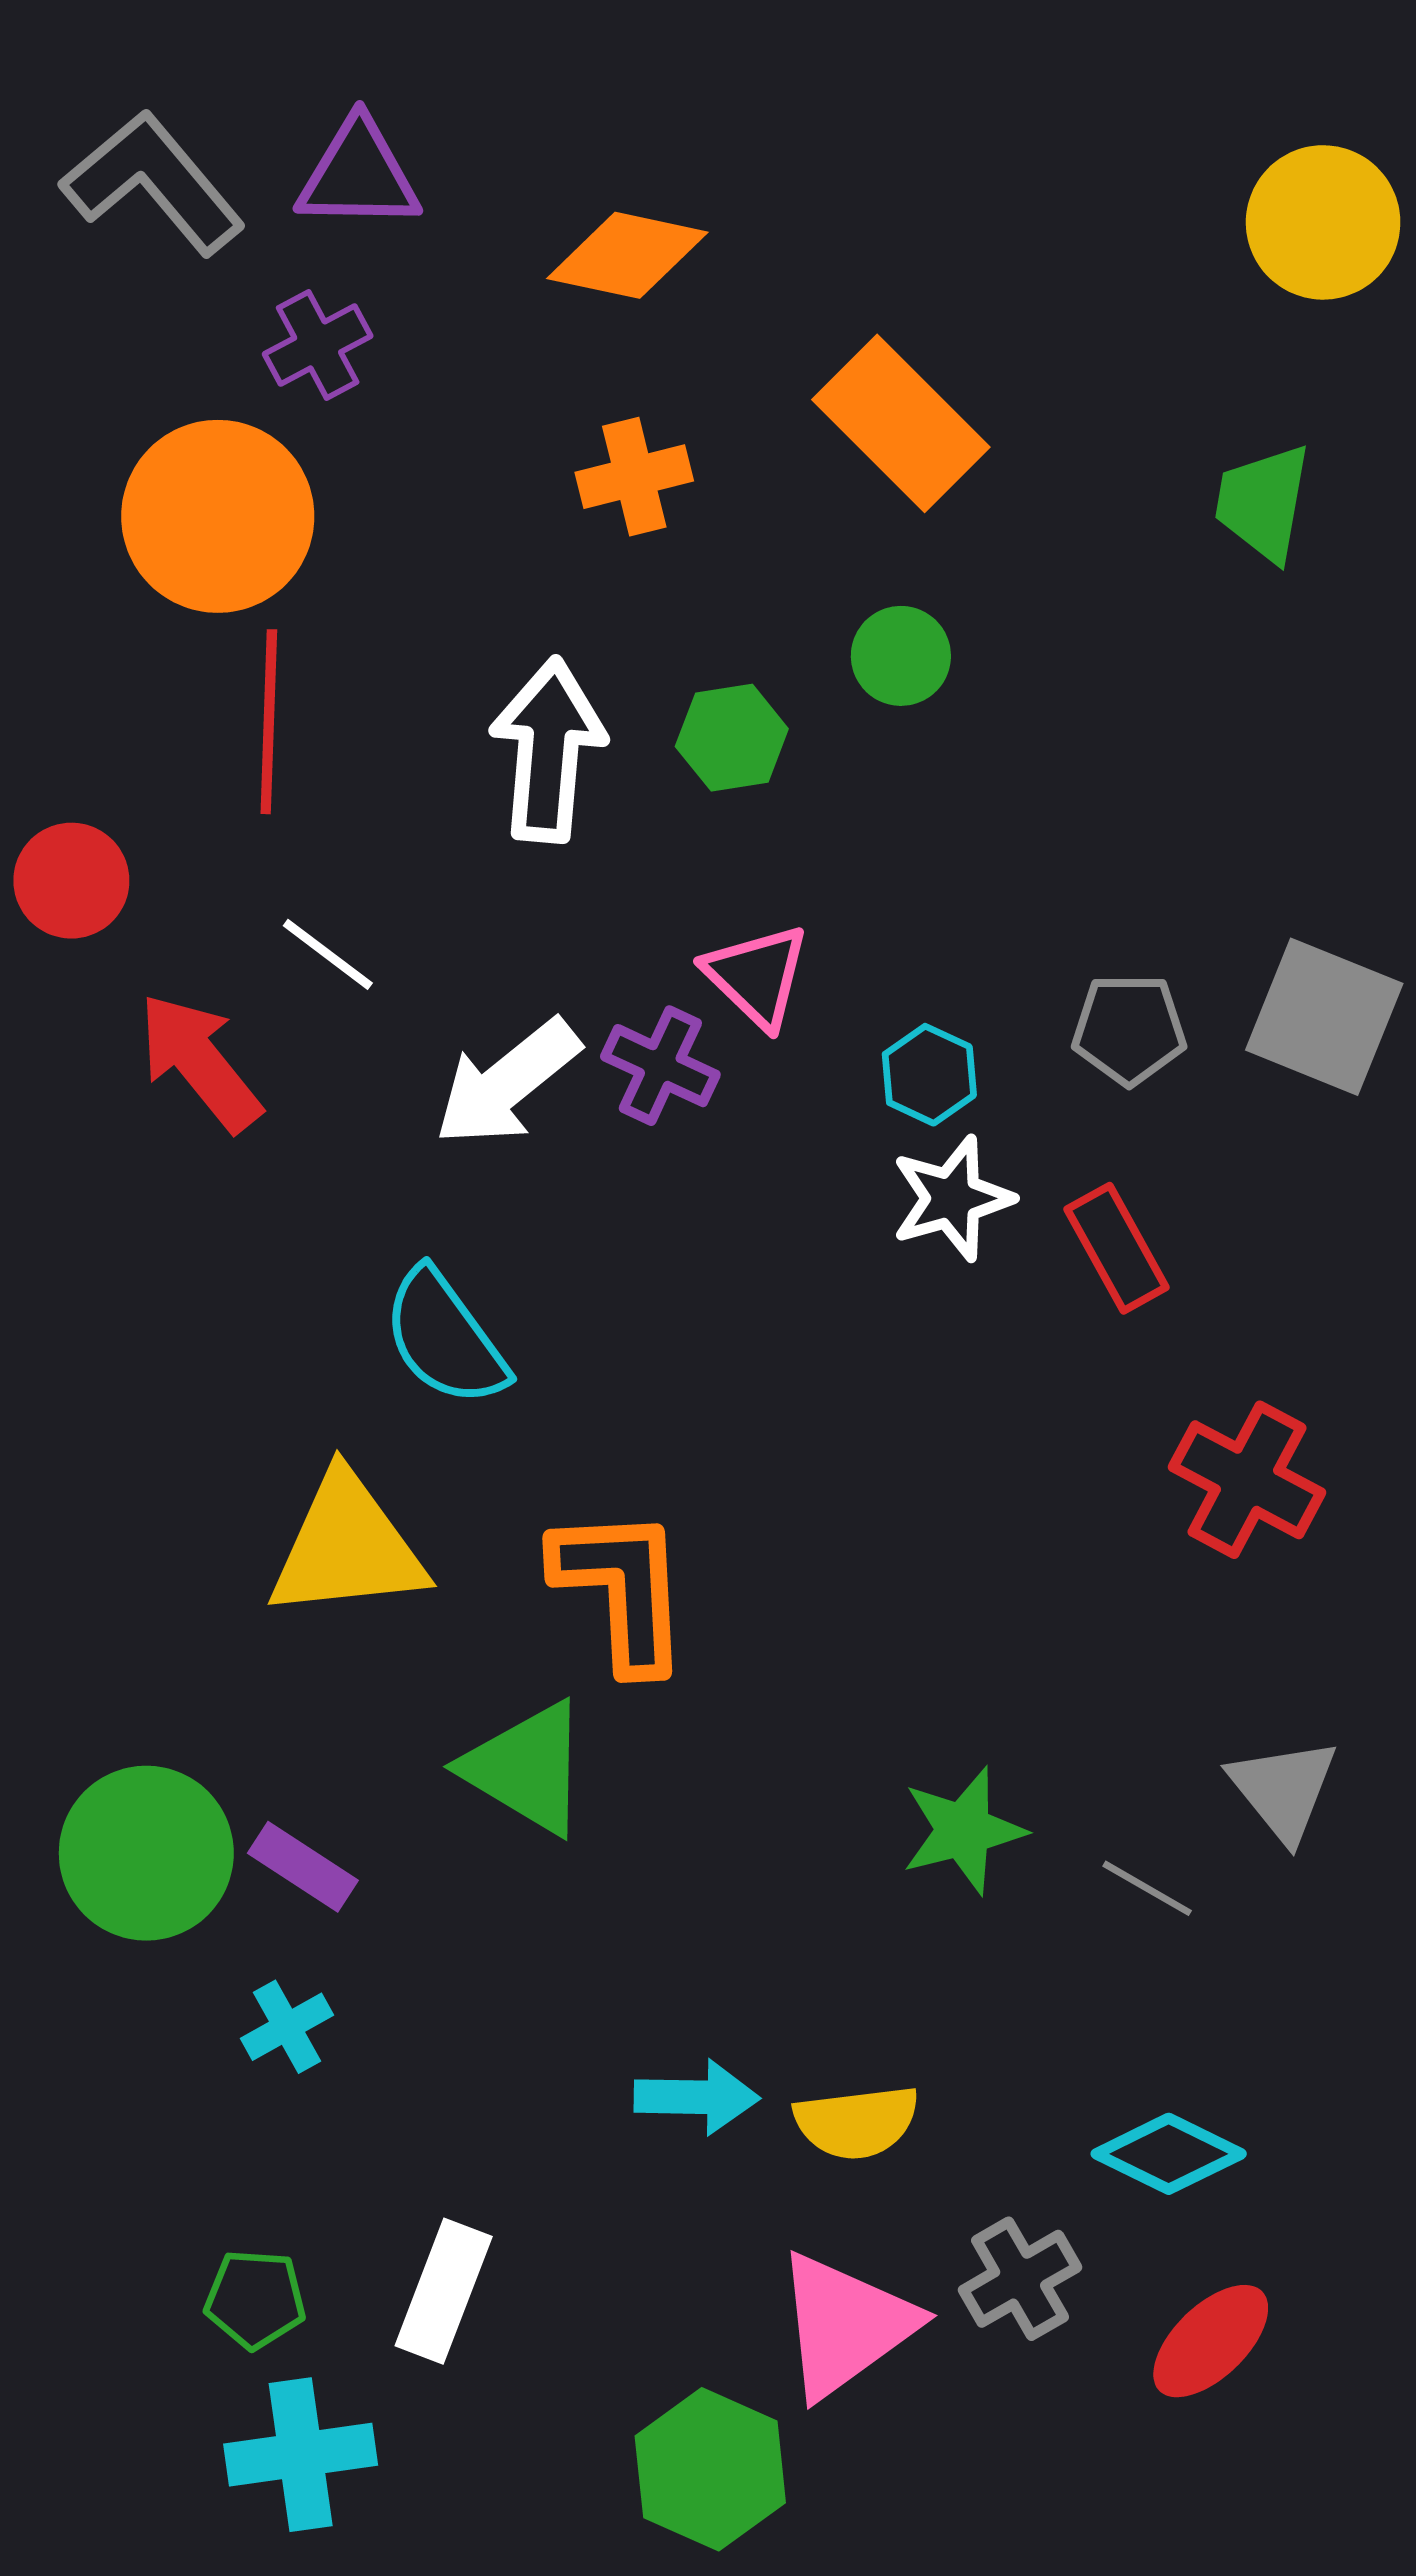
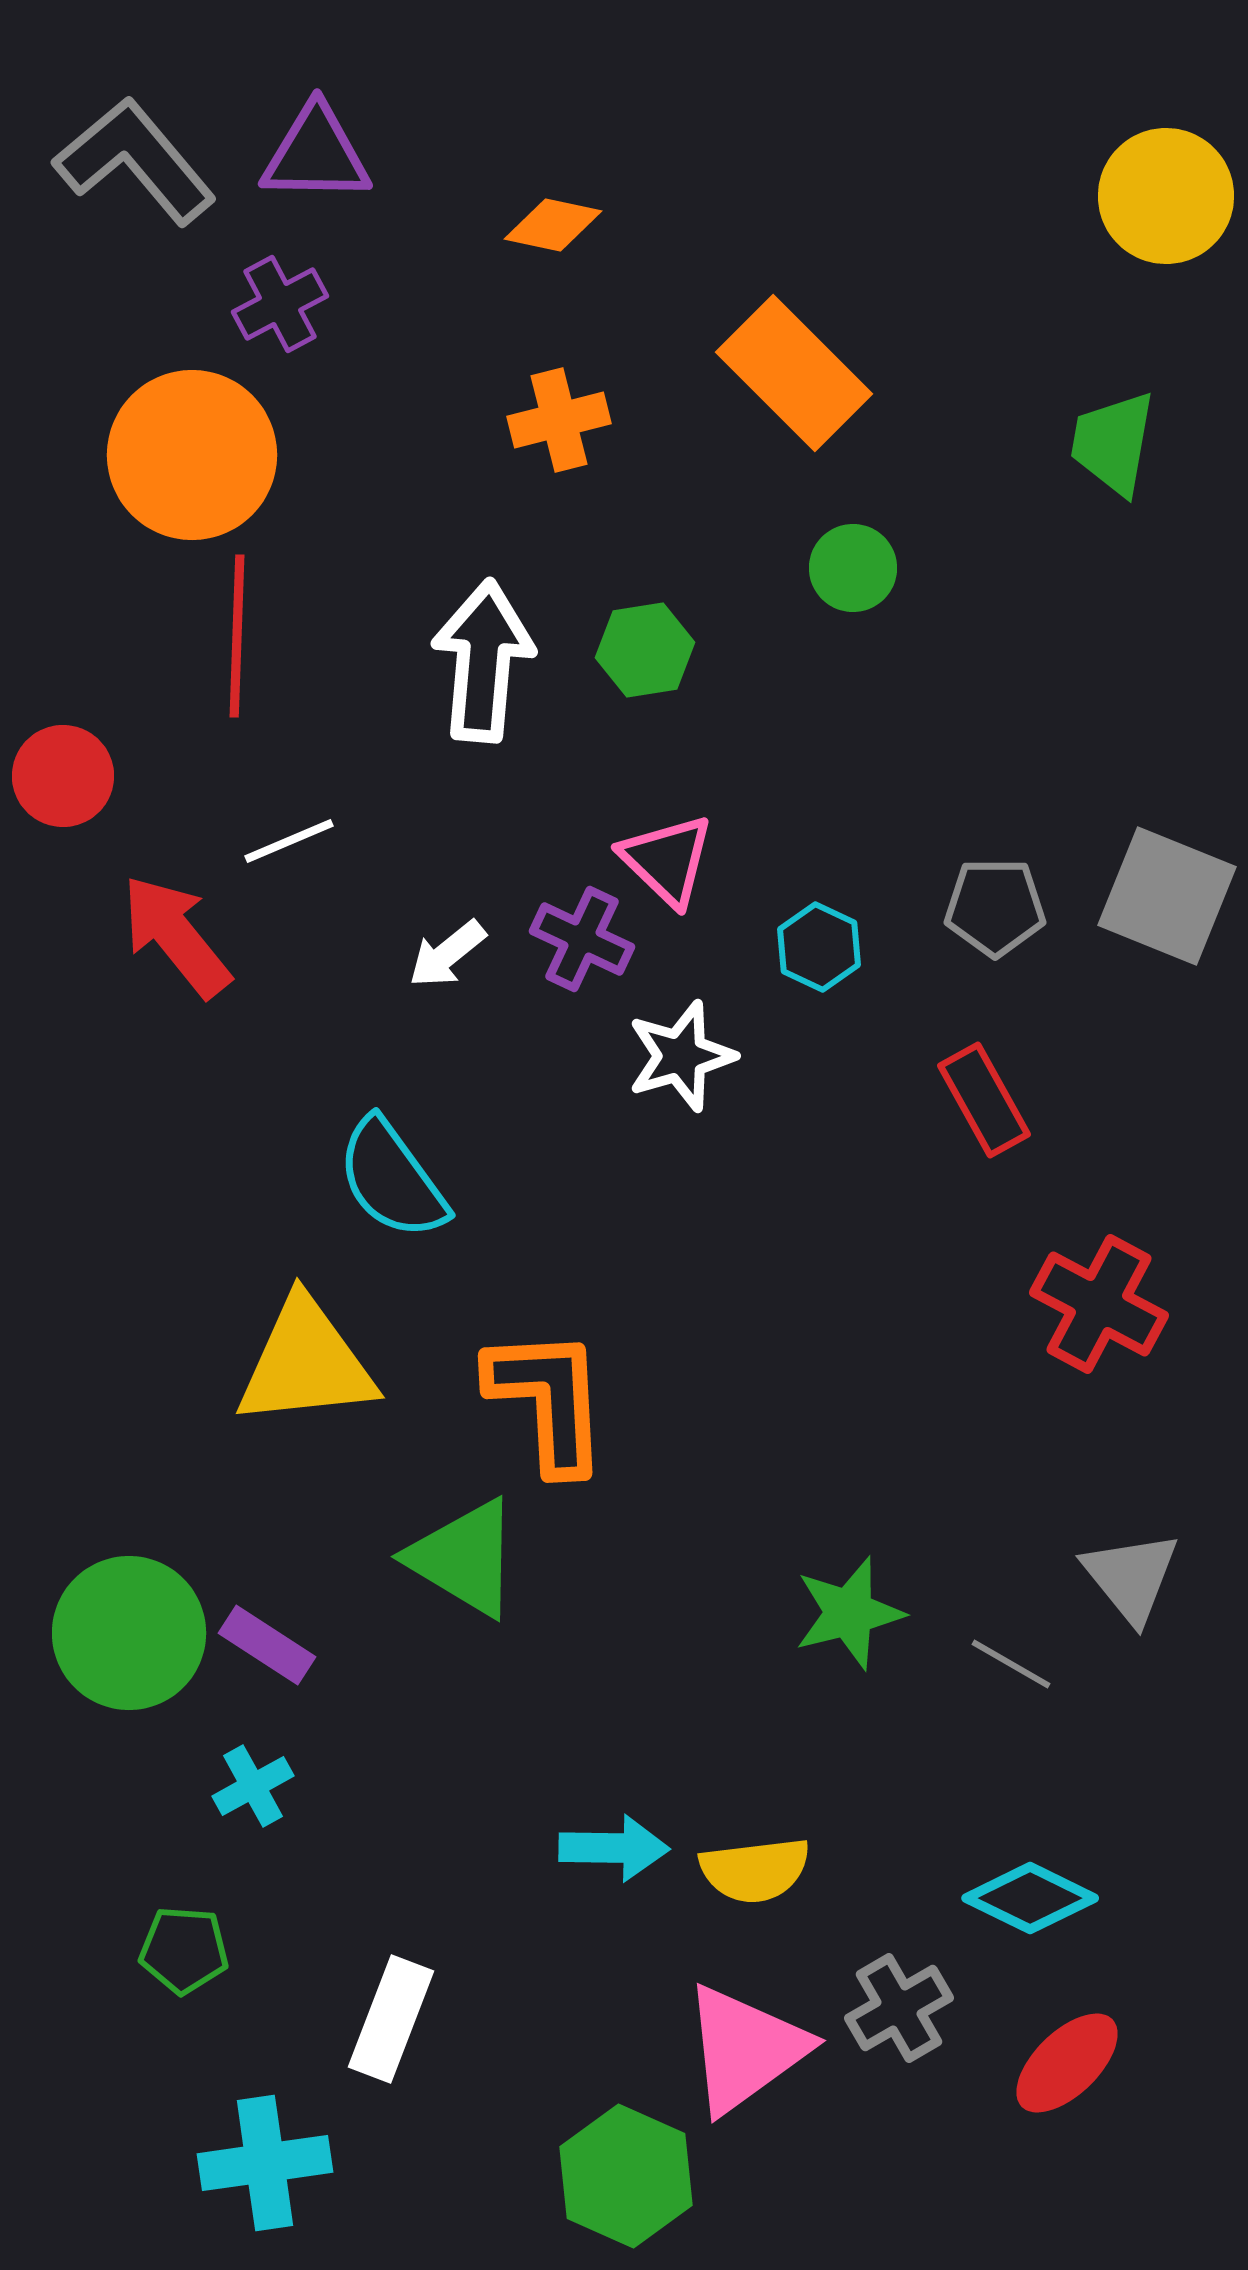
orange diamond: (627, 255) -> (553, 225), size x0.7
green circle: (901, 656) -> (853, 568), moved
white line: (328, 954) -> (289, 841), turned -60
white arrow: (507, 1083) -> (447, 954), size x0.6
white star: (952, 1198) -> (681, 1056), moved
green pentagon: (255, 2299) -> (184, 1950), moved

